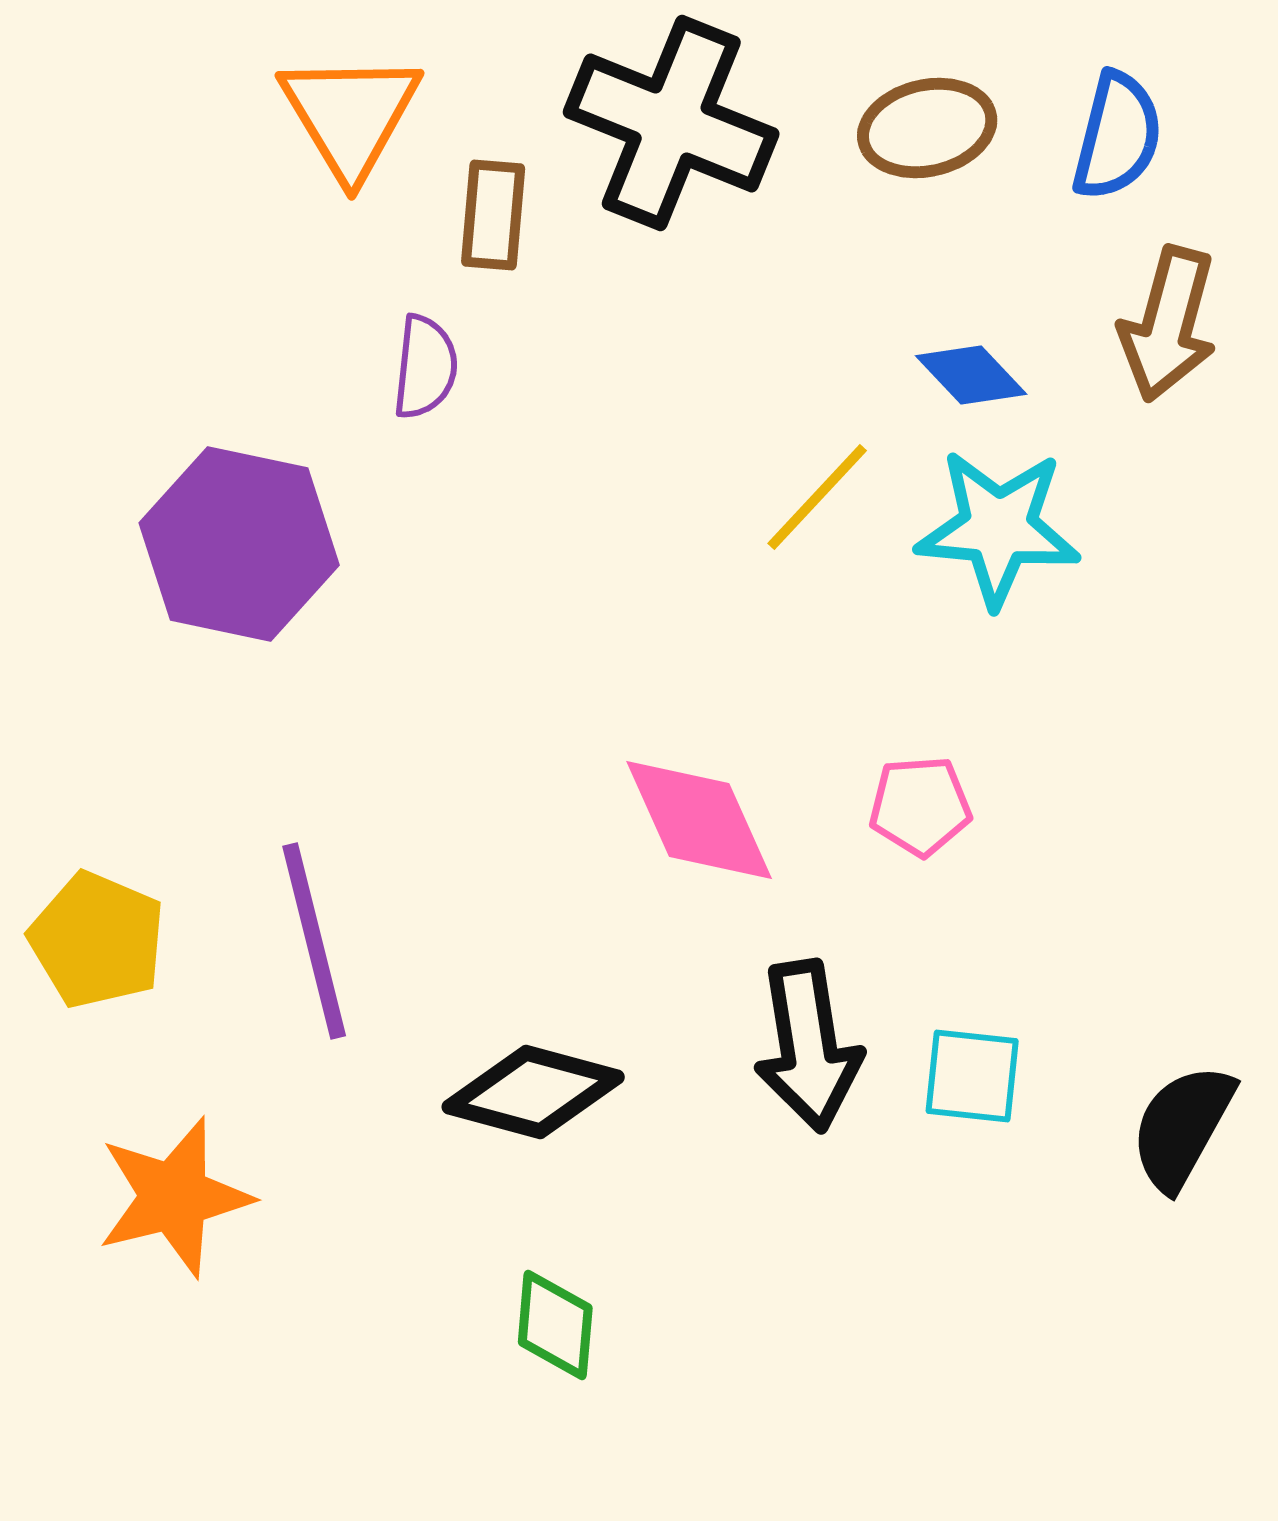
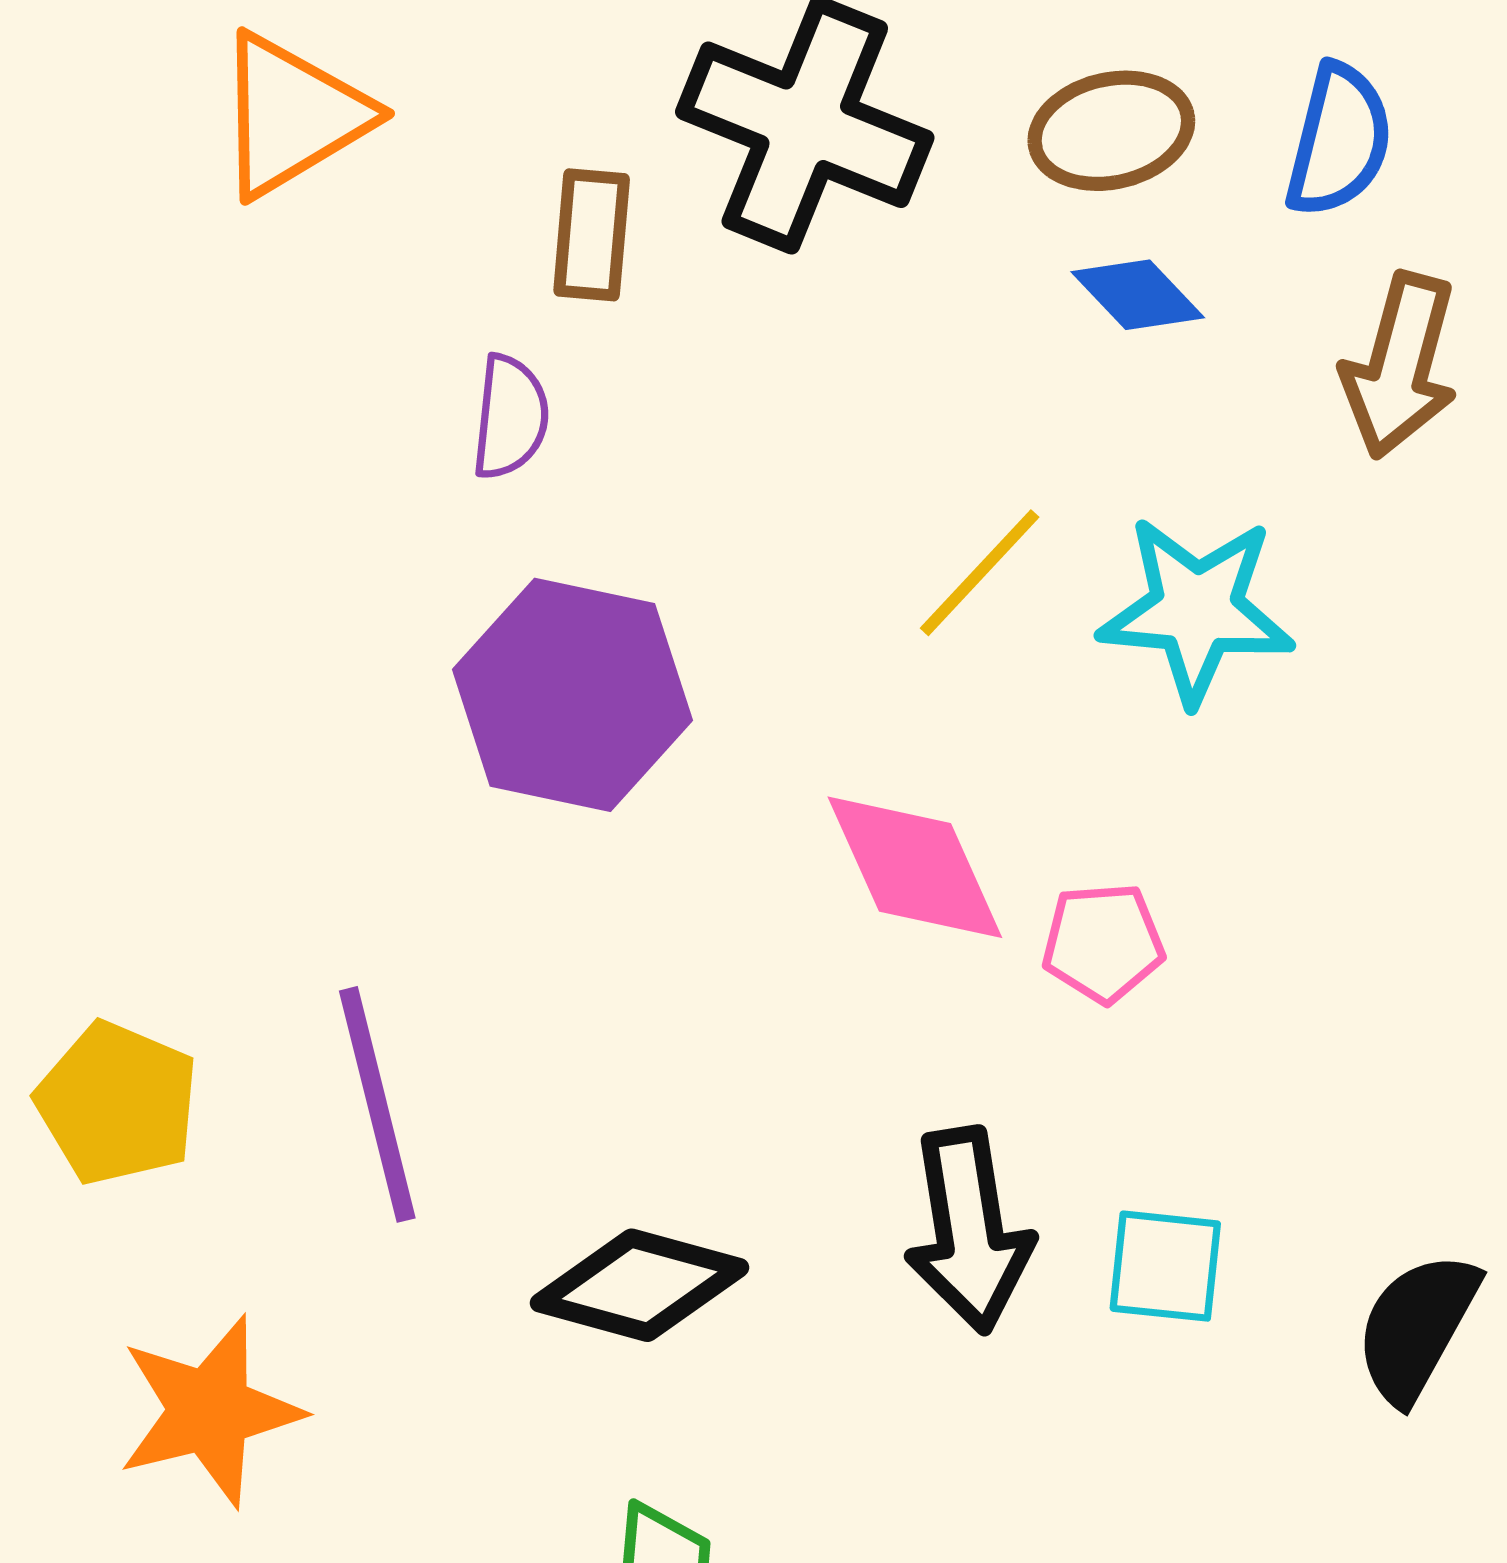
orange triangle: (350, 115) -> (292, 115), moved, turned 30
blue diamond: (971, 375) -> (1138, 295), moved
purple hexagon: (239, 544) -> (572, 695), moved
pink diamond: (699, 820) -> (915, 867), moved

